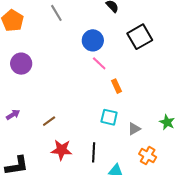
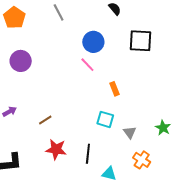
black square: (140, 37) -> (140, 41), turned 30
pink line: (99, 63) -> (87, 65), moved
gray triangle: (134, 129) -> (130, 132), turned -40

